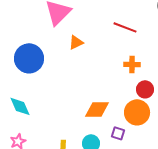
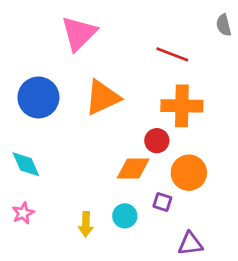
orange triangle: (76, 42) -> (103, 97), moved, size x1.8
orange cross: (132, 64) -> (182, 106), size x1.8
red circle: (145, 89) -> (157, 141), moved

